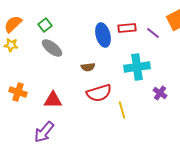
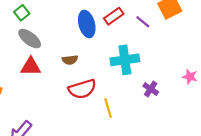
red rectangle: (127, 28) -> (114, 16), turned -30
red triangle: (53, 100) -> (31, 67), moved

